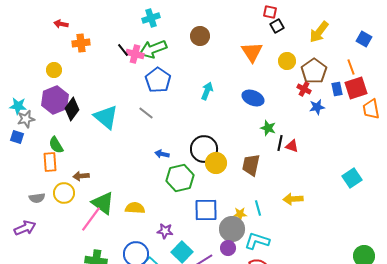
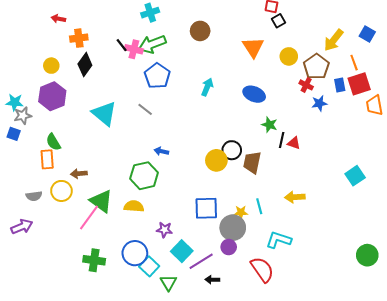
yellow arrow: (319, 32) -> (334, 40), moved
black diamond: (72, 109) -> (85, 65), moved
black circle: (204, 149) -> (232, 150), moved, size x0.7
green hexagon: (180, 178) -> (144, 176), moved
cyan L-shape: (257, 241) -> (279, 240), moved

